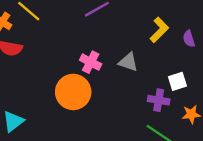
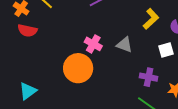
white square: (177, 81) -> (166, 50), moved

